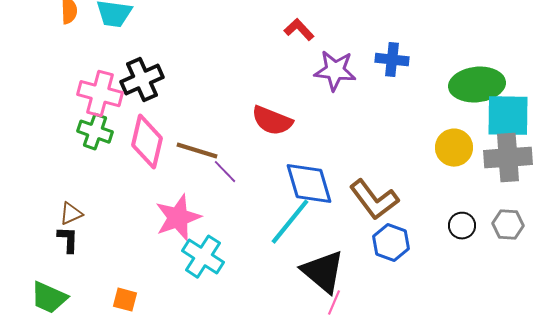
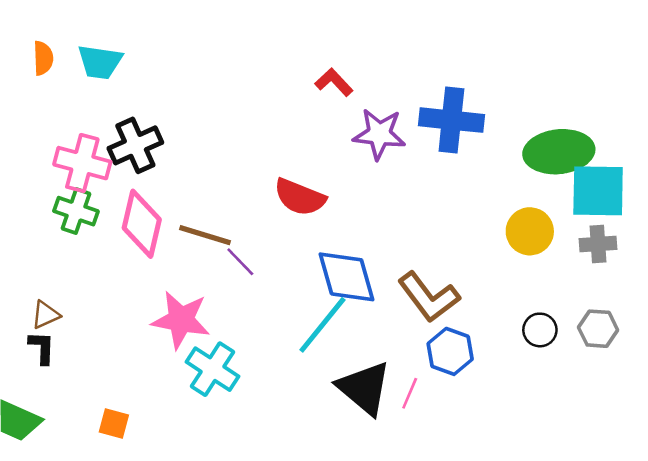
blue cross: (392, 60) -> (451, 120), size x1.5
gray cross: (508, 158) -> (598, 244), size x0.6
pink star: (178, 218) -> (181, 320), turned 30
pink line: (334, 303) -> (410, 393), moved

